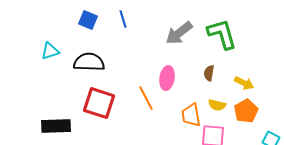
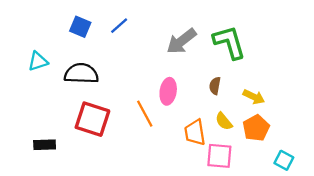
blue line: (123, 19) -> (119, 26), turned 66
yellow semicircle: (217, 105) -> (224, 121), turned 36
black rectangle: (56, 126) -> (45, 145), size x0.7

